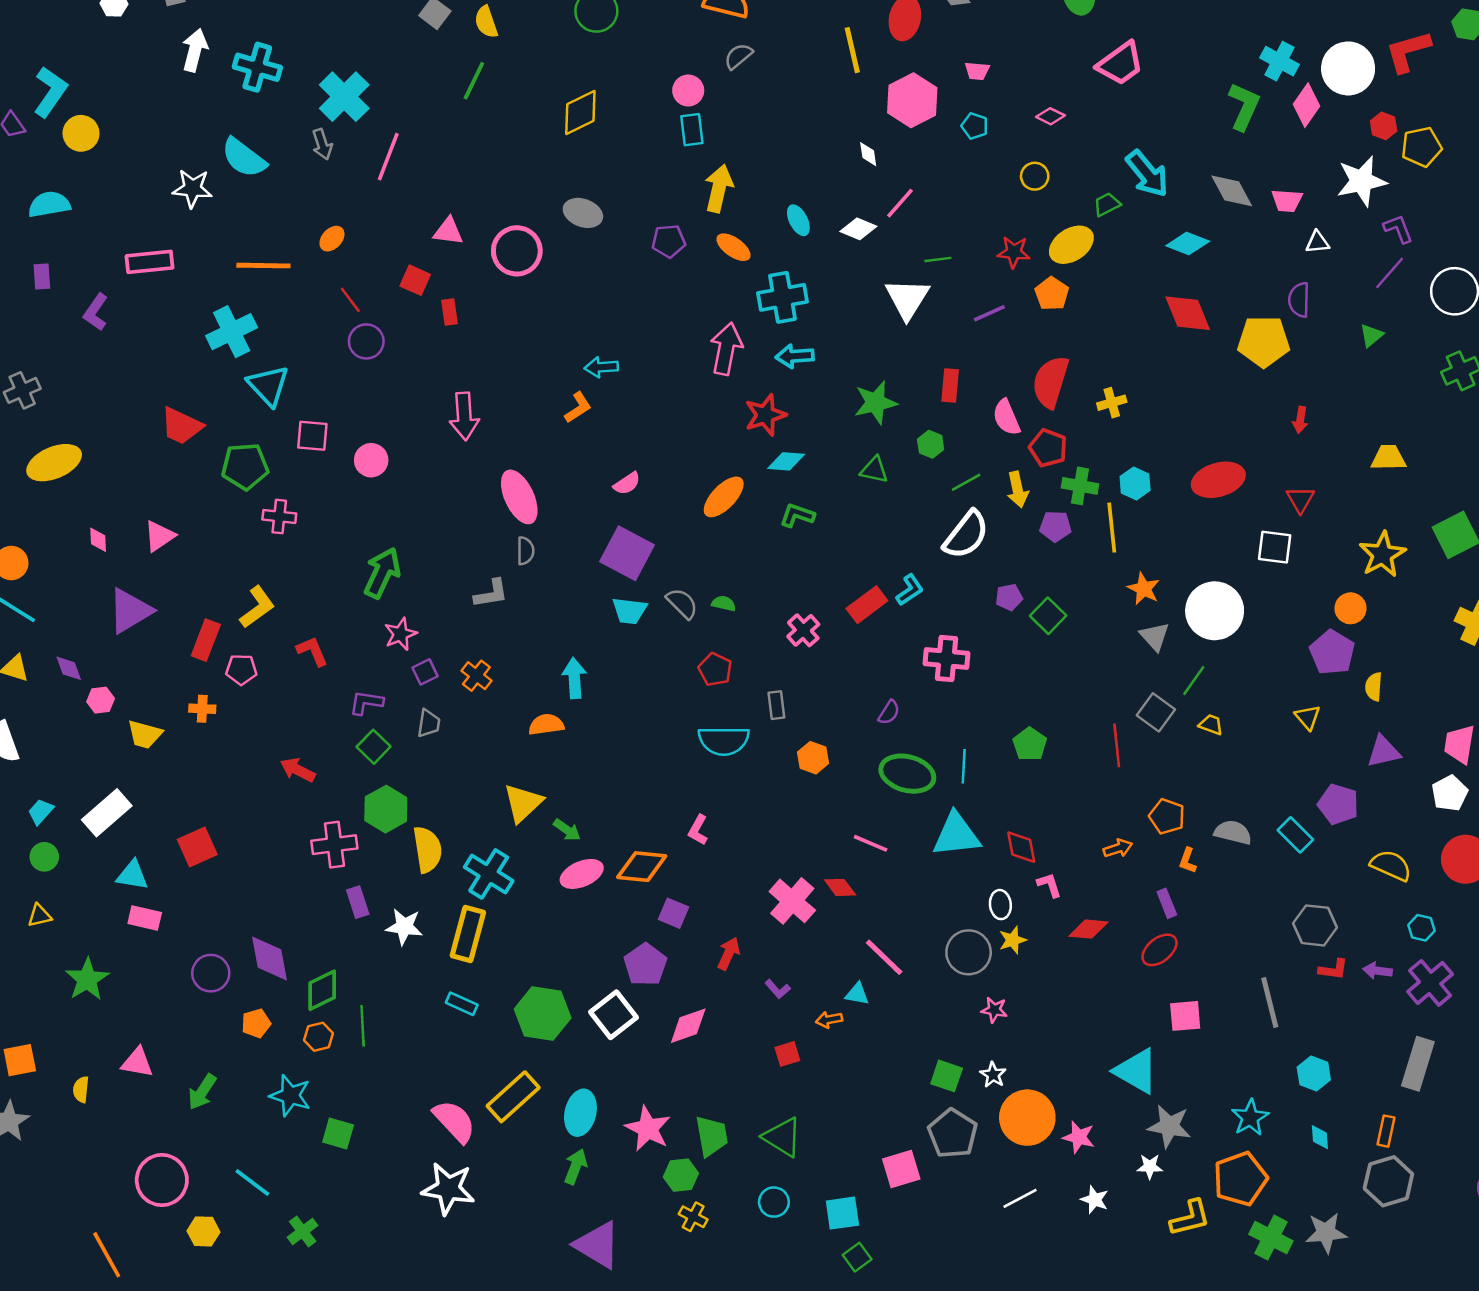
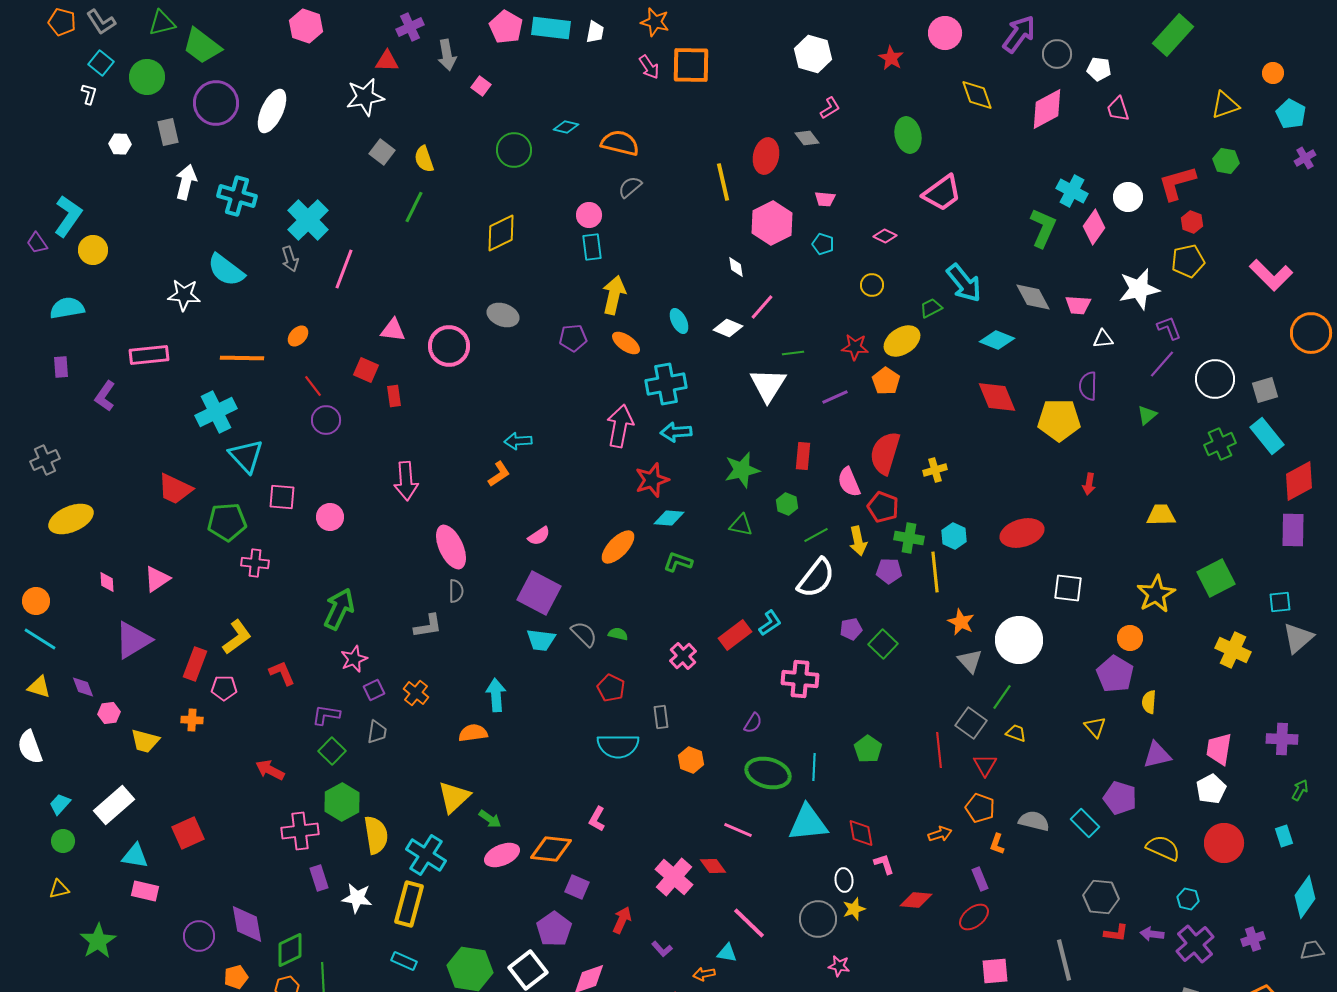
white circle: (1348, 68) -> (1128, 197), size x0.7
red hexagon: (1384, 126) -> (1192, 222), moved
red triangle: (1300, 499) -> (985, 765), moved

